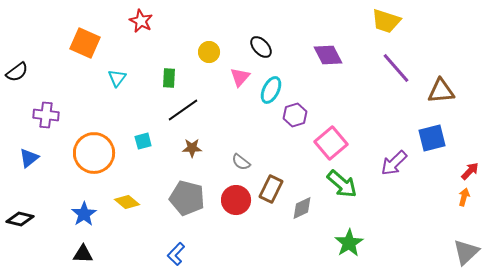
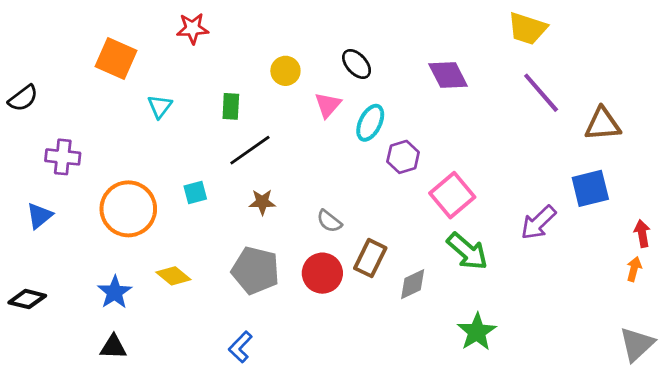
red star: (141, 21) -> (193, 28), turned -30
red arrow: (470, 171) -> (642, 233), turned -54

